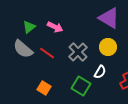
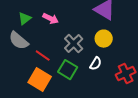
red line: (47, 53) -> (43, 56), moved
green square: (81, 86) -> (68, 70), moved
orange square: (44, 88) -> (40, 80), size x1.6

